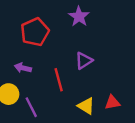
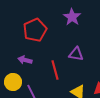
purple triangle: (84, 61) -> (76, 54), turned 42

